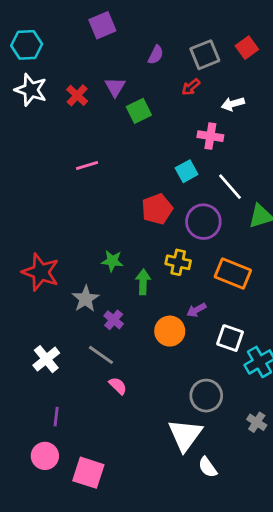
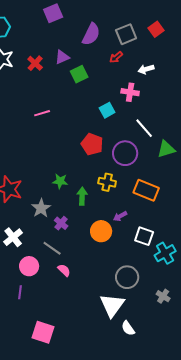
purple semicircle: (156, 55) -> (91, 34), size x1.6
purple triangle: (115, 87) -> (62, 57), turned 35
cyan square: (187, 171) -> (107, 110), moved
red pentagon: (157, 209) -> (92, 144), turned -30
white cross: (46, 359) -> (13, 237), moved
pink circle: (45, 456) -> (29, 266), moved

